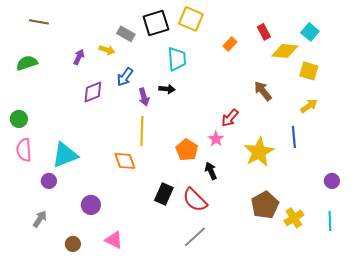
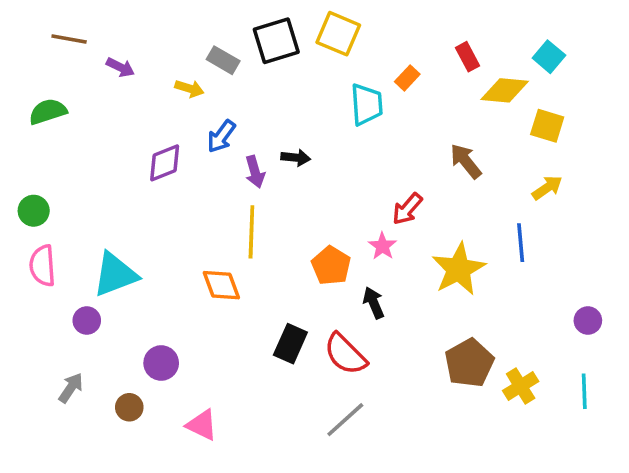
purple arrow: (79, 57) -> (120, 67), moved, turned 91
cyan trapezoid: (177, 59) -> (367, 104), moved
brown circle: (73, 244) -> (129, 407), moved

